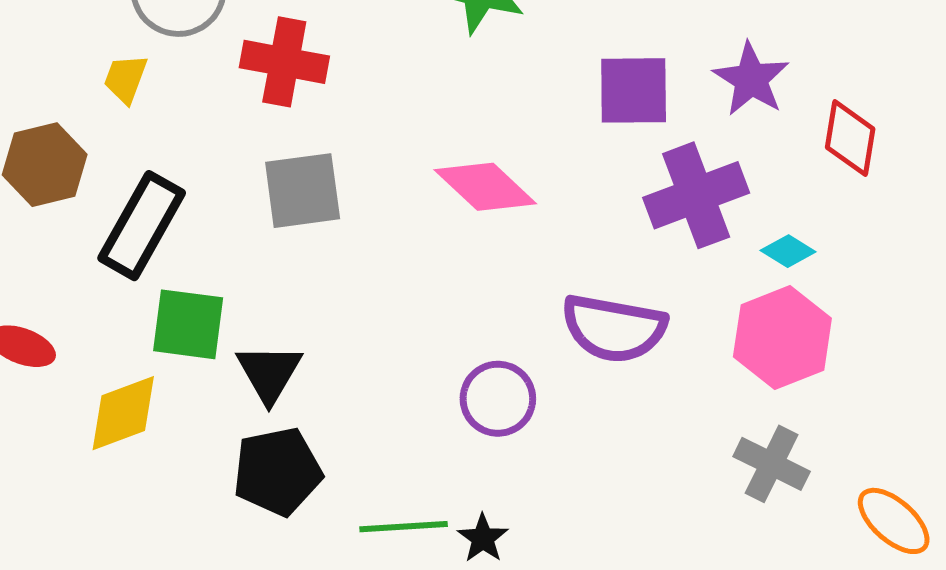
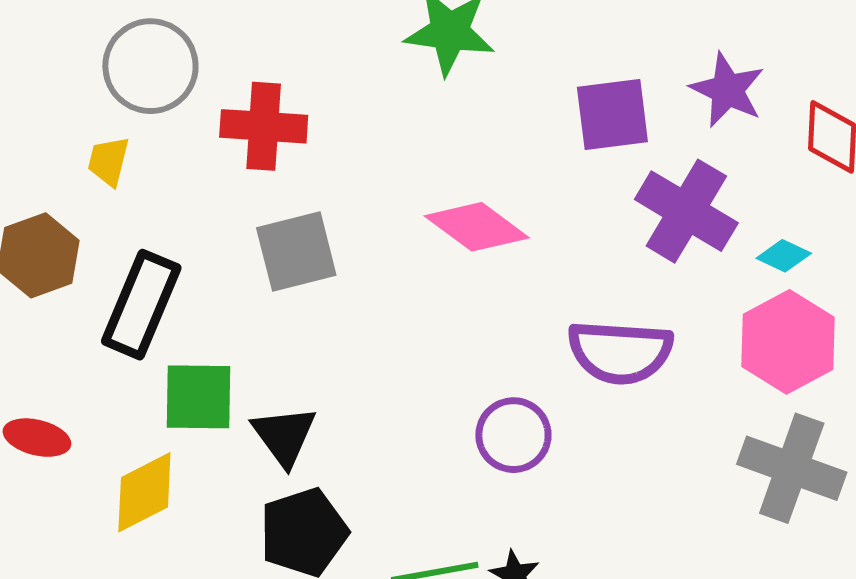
purple cross: (696, 195) -> (686, 211), turned -32
gray cross: (772, 464) -> (792, 468), size x1.4

